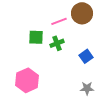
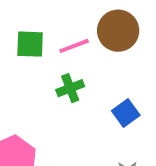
green square: (36, 37) -> (30, 44), moved

